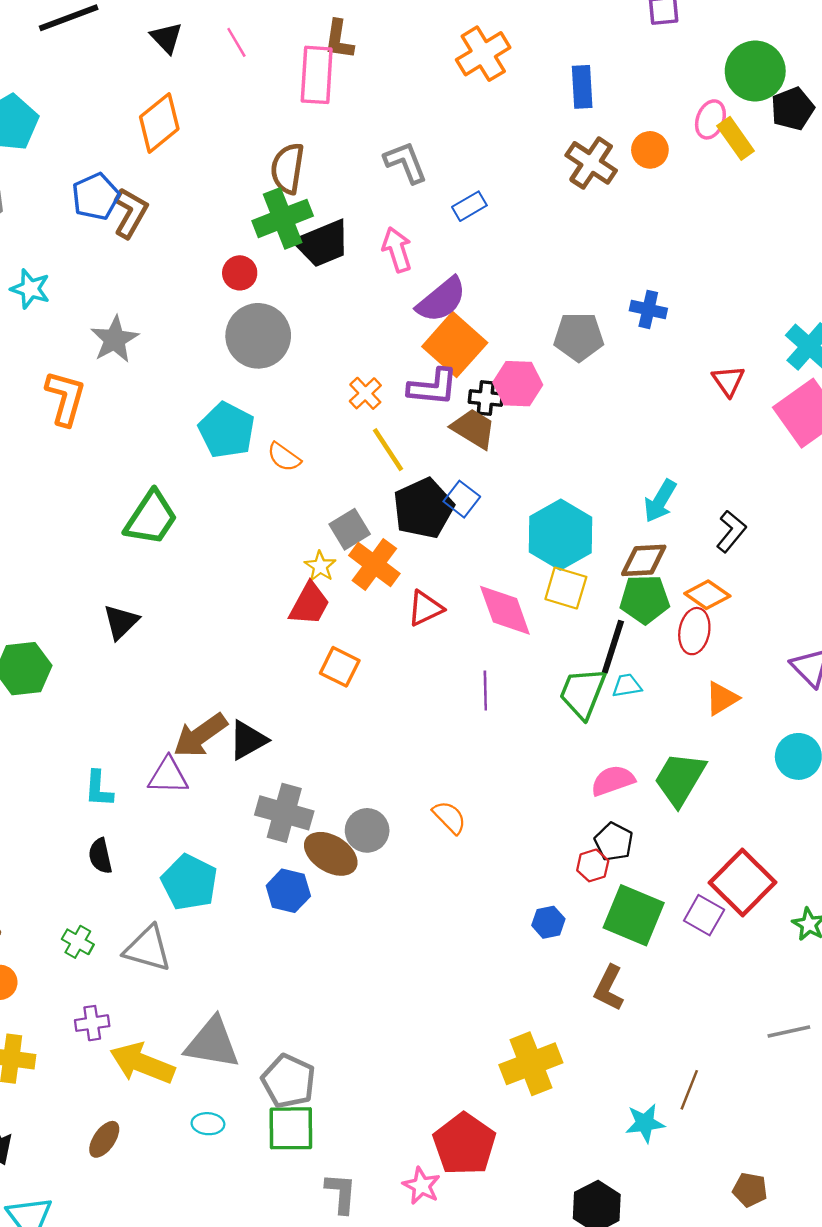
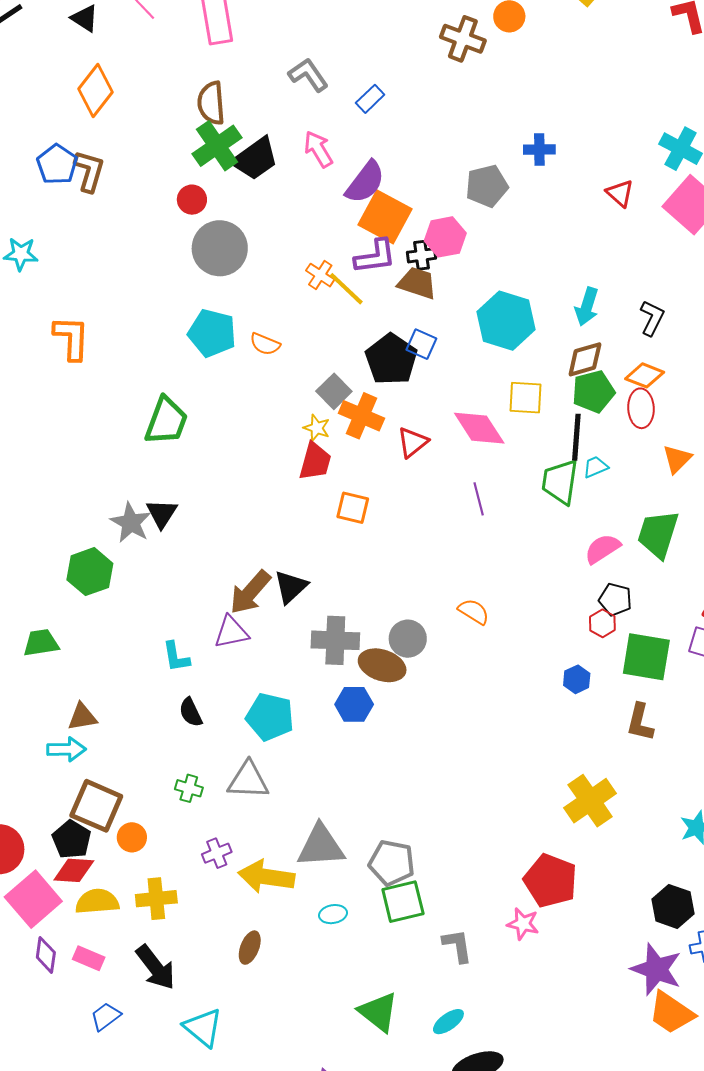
gray star: (115, 339) -> (131, 523), moved
yellow line: (388, 450) -> (346, 289), moved
cyan hexagon: (561, 535) -> (506, 321), moved

